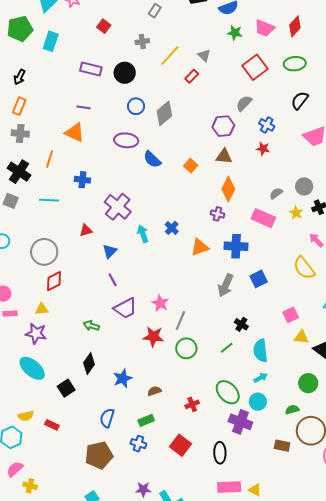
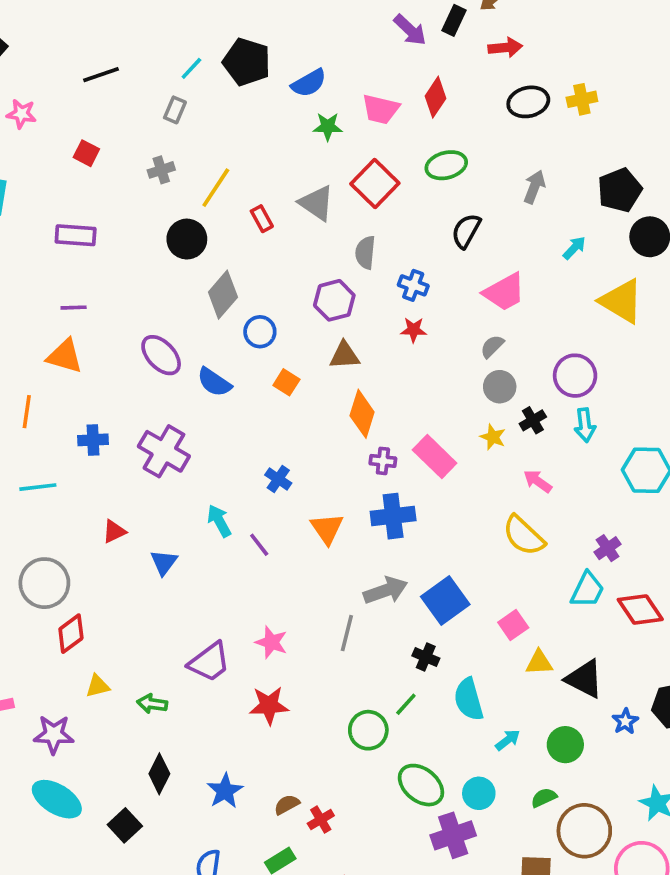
gray triangle: (204, 55) -> (317, 203), moved, size x1.5
black circle: (125, 73) -> (187, 239), moved
red rectangle: (192, 76) -> (262, 219), turned -64
gray semicircle: (244, 103) -> (365, 253), turned -30
blue circle: (136, 106) -> (260, 332), moved
purple ellipse: (126, 140) -> (161, 355), turned 50
gray semicircle: (276, 193) -> (492, 346), moved
purple cross: (118, 207) -> (164, 451), moved
purple cross: (218, 214) -> (383, 461), moved
pink rectangle: (263, 218) -> (435, 457), turned 30
blue cross: (172, 228) -> (278, 479), moved
orange triangle: (200, 247) -> (327, 528), turned -36
blue square: (259, 279) -> (445, 600), moved, size x1.4
purple line: (113, 280) -> (259, 545), moved
gray arrow: (226, 285) -> (386, 590), turned -125
yellow triangle: (42, 309) -> (98, 686), moved
gray line: (180, 321) -> (347, 633), moved
green circle: (186, 348) -> (368, 730), moved
cyan arrow: (261, 378) -> (508, 740), moved
red cross: (192, 404) -> (321, 820), moved
purple cross: (240, 422) -> (453, 835), turned -30

